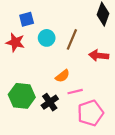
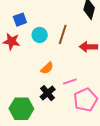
orange semicircle: (62, 76) -> (47, 68), moved
green hexagon: (22, 96) -> (21, 109), moved

